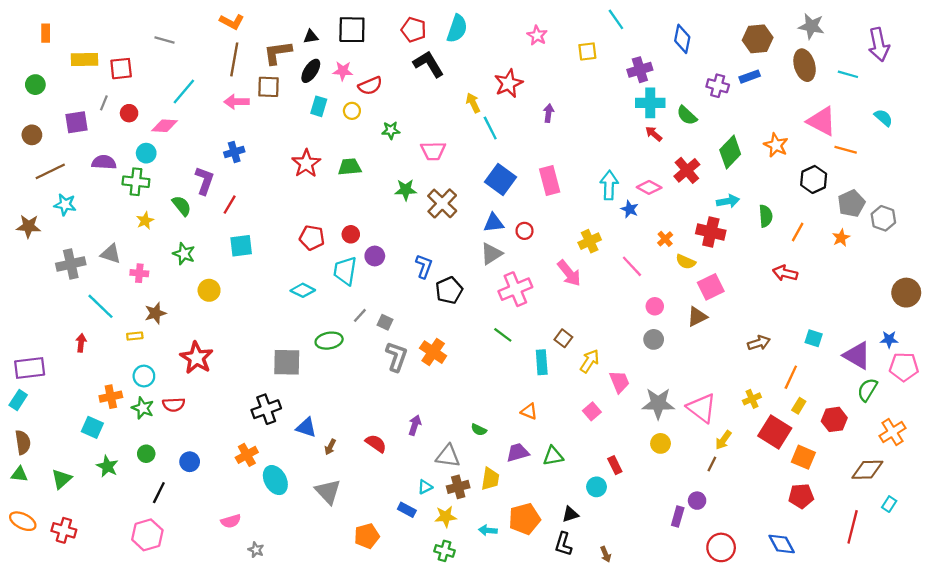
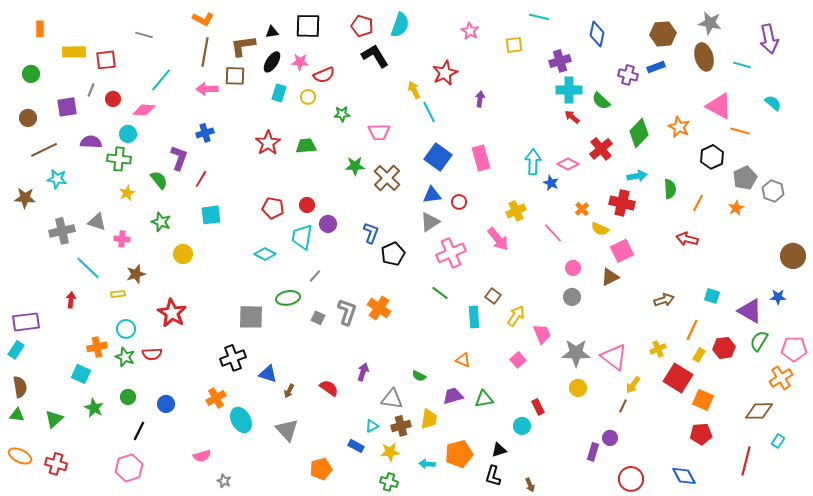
cyan line: (616, 19) -> (539, 17), turned -42
gray square: (385, 322) -> (318, 318), moved
pink pentagon: (904, 367) -> (794, 349), moved
red hexagon: (834, 419) -> (724, 348), moved

